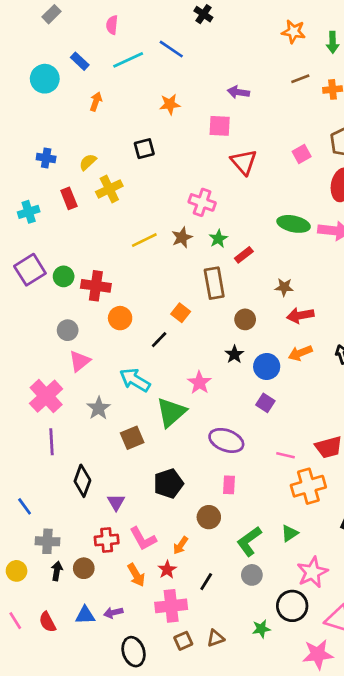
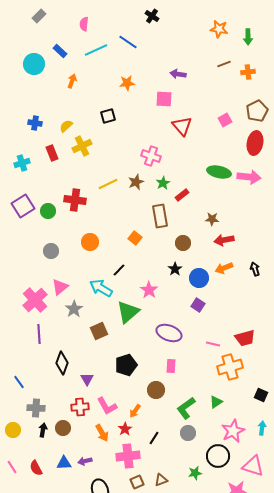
red cross: (96, 286) -> (75, 200), moved
black line: (159, 340) -> (119, 270), moved
pink triangle: (80, 361) -> (60, 287), moved

